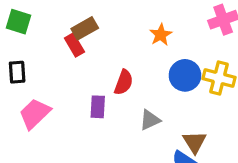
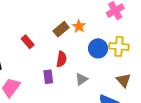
brown rectangle: (85, 28) -> (61, 29), moved
brown triangle: (195, 142) -> (124, 80), moved

